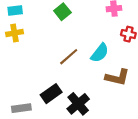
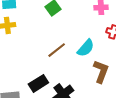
brown L-shape: (117, 77) -> (101, 72), turned -85

